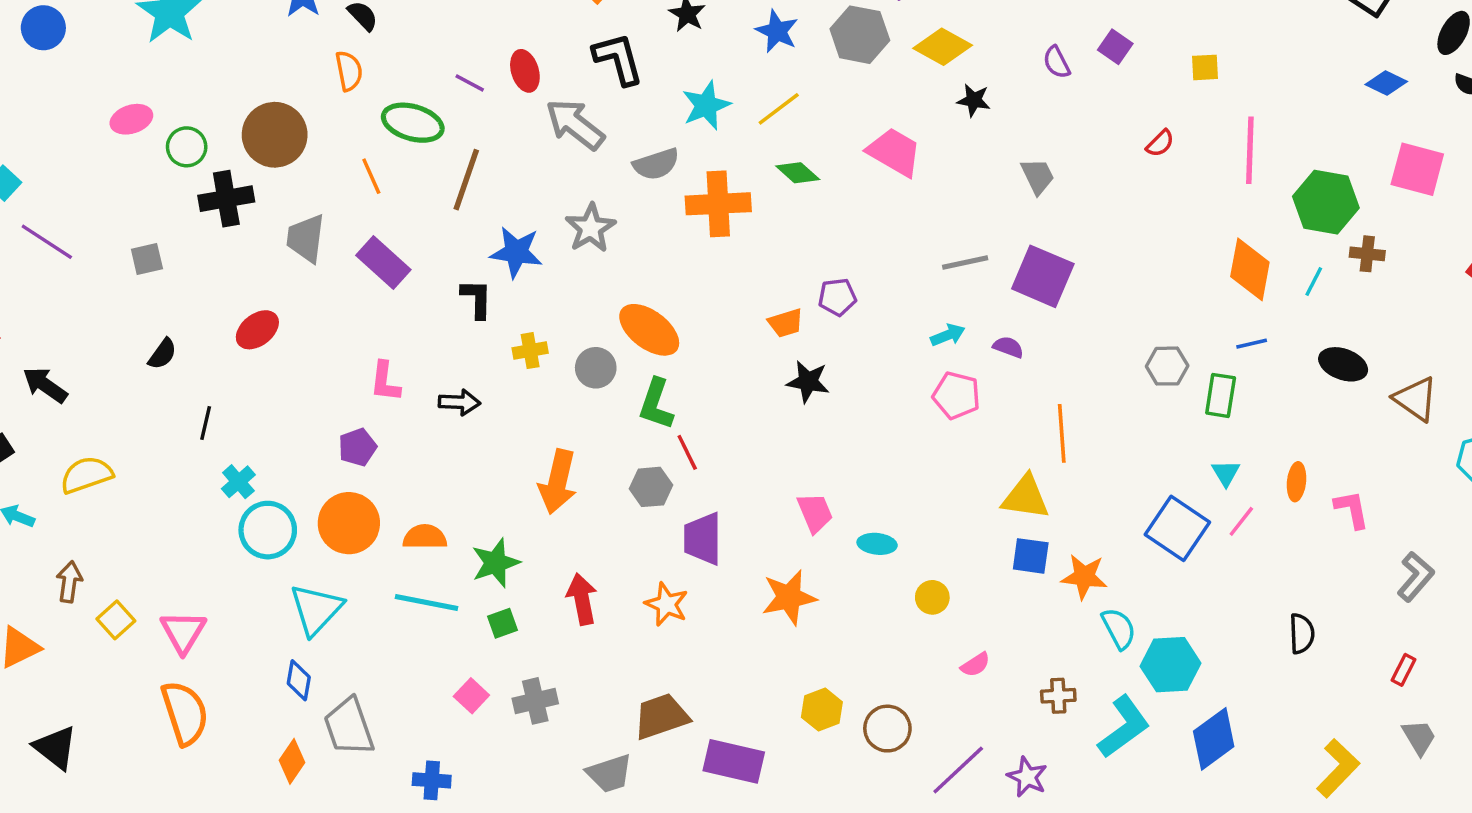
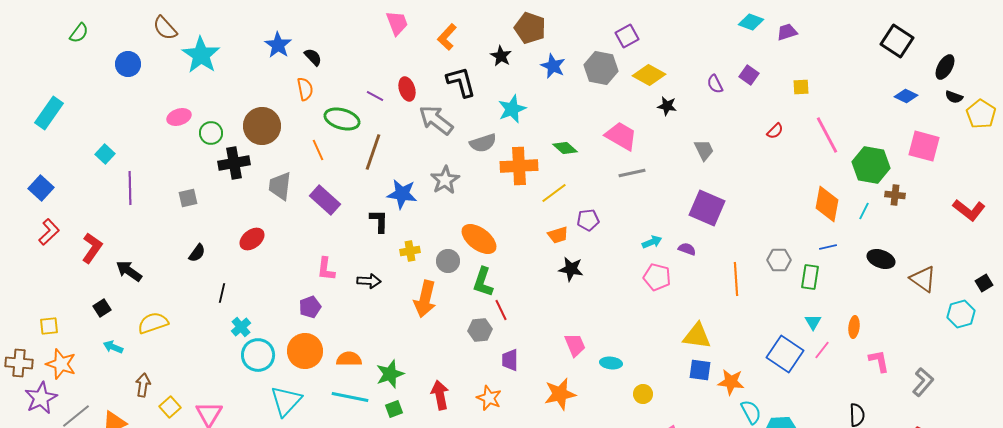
yellow line: (779, 109) -> (554, 193), moved
pink line: (1250, 150) -> (827, 135), turned -30
purple line: (47, 242) -> (130, 188), turned 56
gray line: (965, 262) -> (632, 173), moved
orange line: (1062, 433) -> (736, 279), moved
orange arrow: (558, 482) -> (425, 299), moved
pink L-shape: (1352, 509) -> (879, 361), moved
purple trapezoid: (703, 539) -> (510, 360), size x0.7

